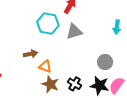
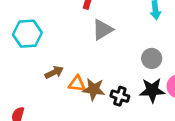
cyan hexagon: (48, 24) -> (27, 34), moved
brown star: (50, 84) -> (94, 89), moved

